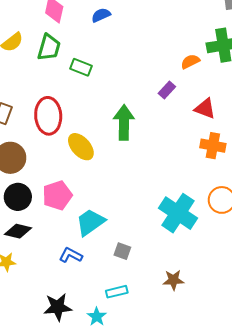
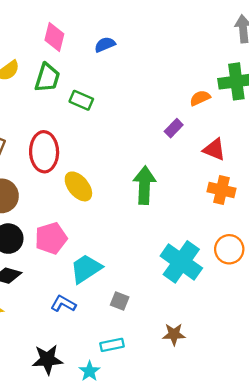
green arrow: (124, 122) -> (144, 185), moved

